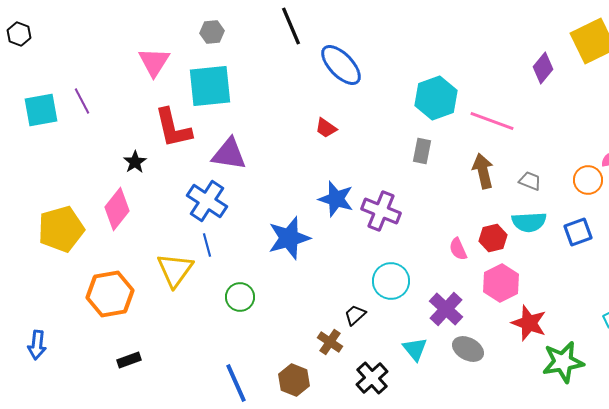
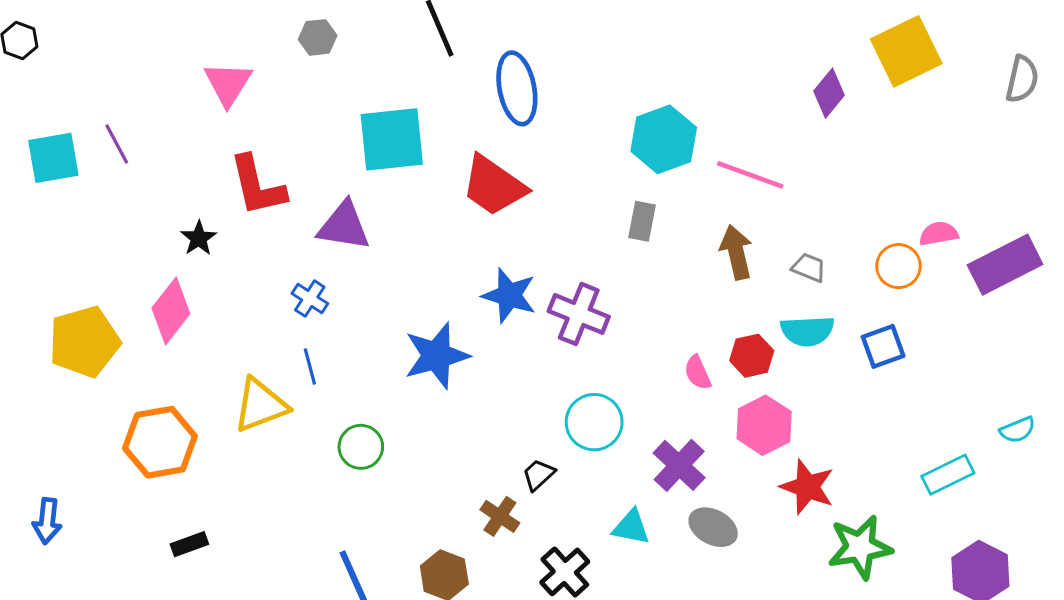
blue ellipse: (341, 65) -> (517, 88), turned 33
cyan square: (210, 86) -> (392, 139), moved
red trapezoid: (326, 128) -> (494, 186), size x2.0
blue cross: (207, 201) -> (310, 299), size x0.6
yellow triangle: (175, 270) -> (260, 405), turned 33
cyan triangle: (415, 349) -> (631, 527), turned -40

